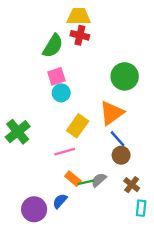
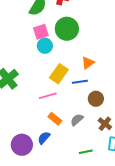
green circle: (125, 76) -> (67, 29), moved
orange triangle: (112, 113) -> (88, 63), size x0.6
blue line: (118, 139) -> (80, 82), moved, turned -56
green line: (86, 182) -> (86, 152), moved

